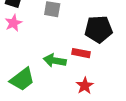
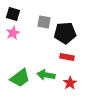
black pentagon: (99, 29) -> (65, 33), moved
green arrow: (55, 61) -> (46, 75), moved

